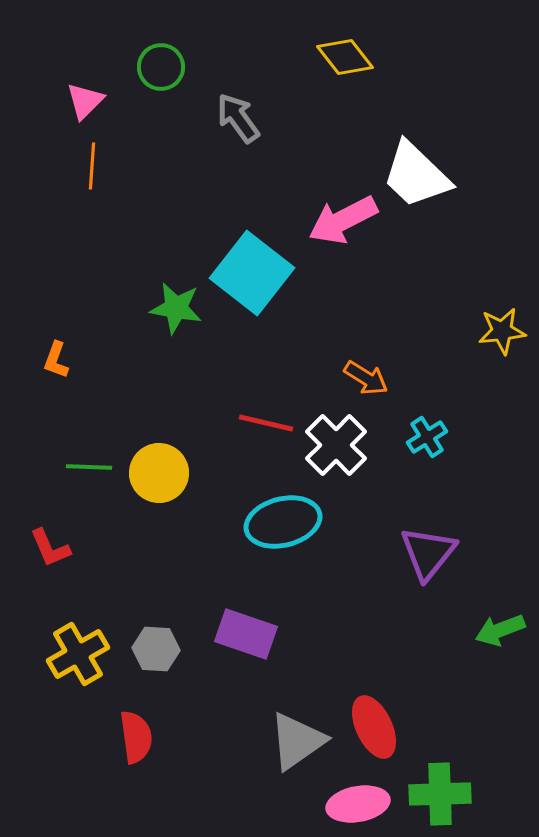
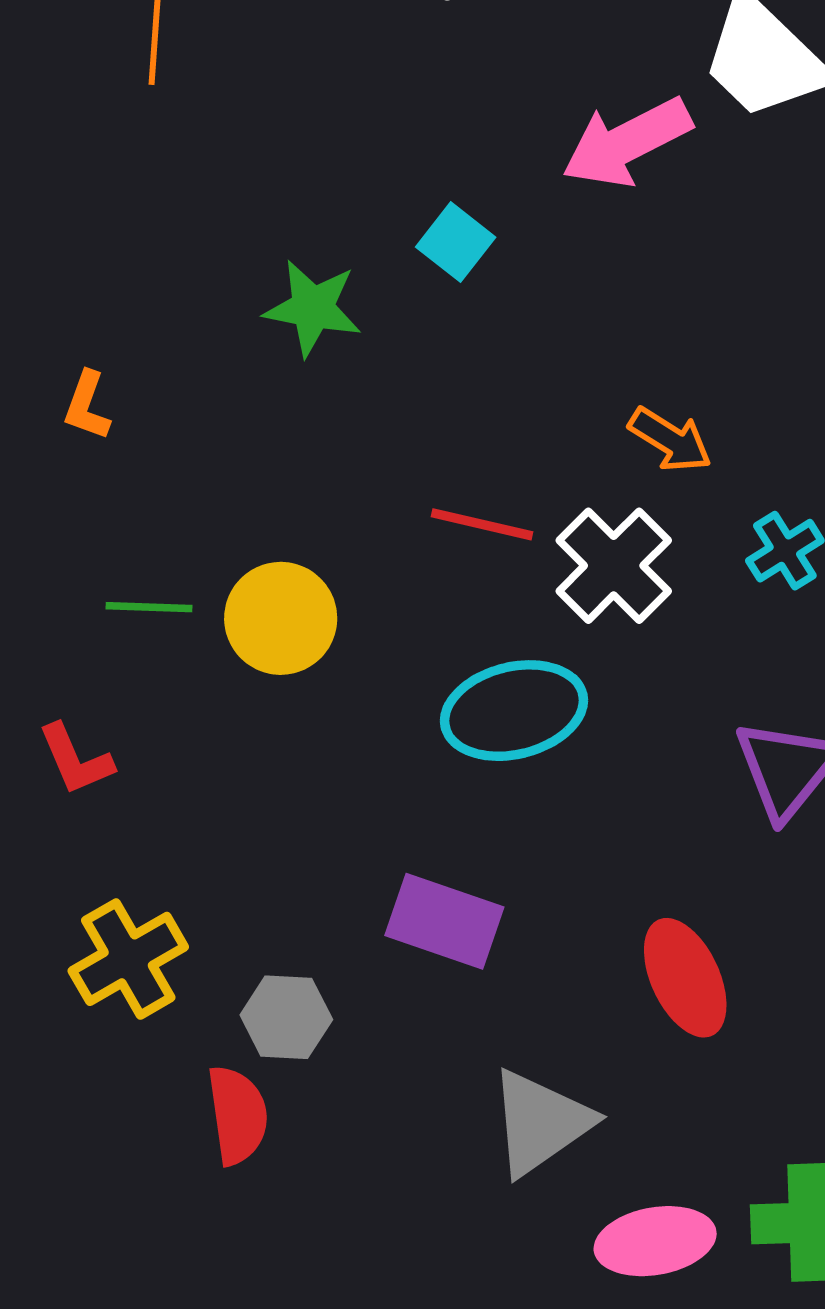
cyan square: (252, 273) -> (456, 242), size x0.5
gray hexagon: (156, 649) -> (286, 1017), moved
red ellipse: (374, 727) -> (685, 978), moved

